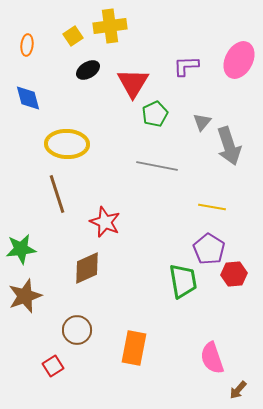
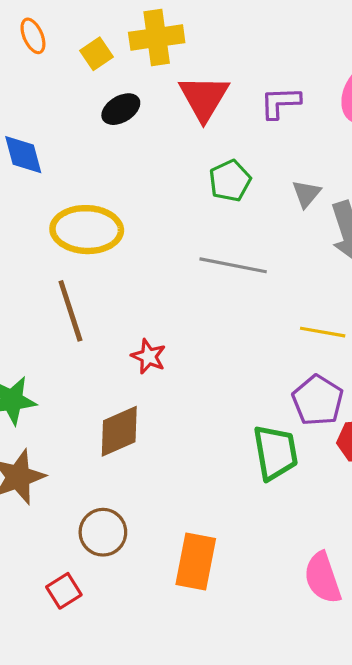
orange ellipse: (27, 45) -> (33, 36), moved, turned -30
red triangle: (133, 83) -> (204, 98), moved
red star: (105, 222) -> (149, 356), size x0.7

